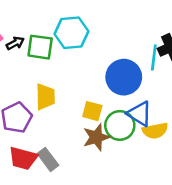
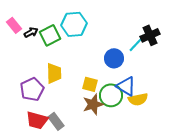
green square: (40, 47) -> (50, 35), turned -35
cyan line: (154, 58) -> (137, 43), turned 36
blue circle: (124, 77) -> (114, 58), size x0.7

